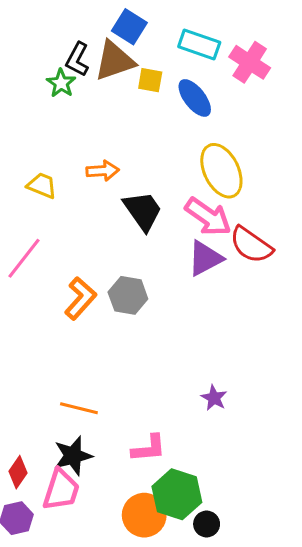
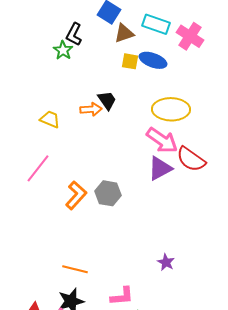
brown triangle: (115, 61) -> (124, 33), moved, size x0.7
yellow square: (150, 80) -> (130, 61), moved
blue ellipse: (195, 98) -> (153, 60), turned -32
yellow ellipse: (221, 171) -> (171, 109), turned -63
black trapezoid: (143, 211) -> (107, 100), moved, size x0.7

